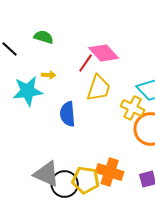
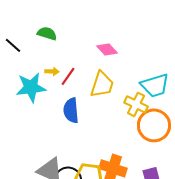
pink diamond: (104, 53) -> (107, 49), size x0.7
red line: (86, 63) -> (68, 76), moved

